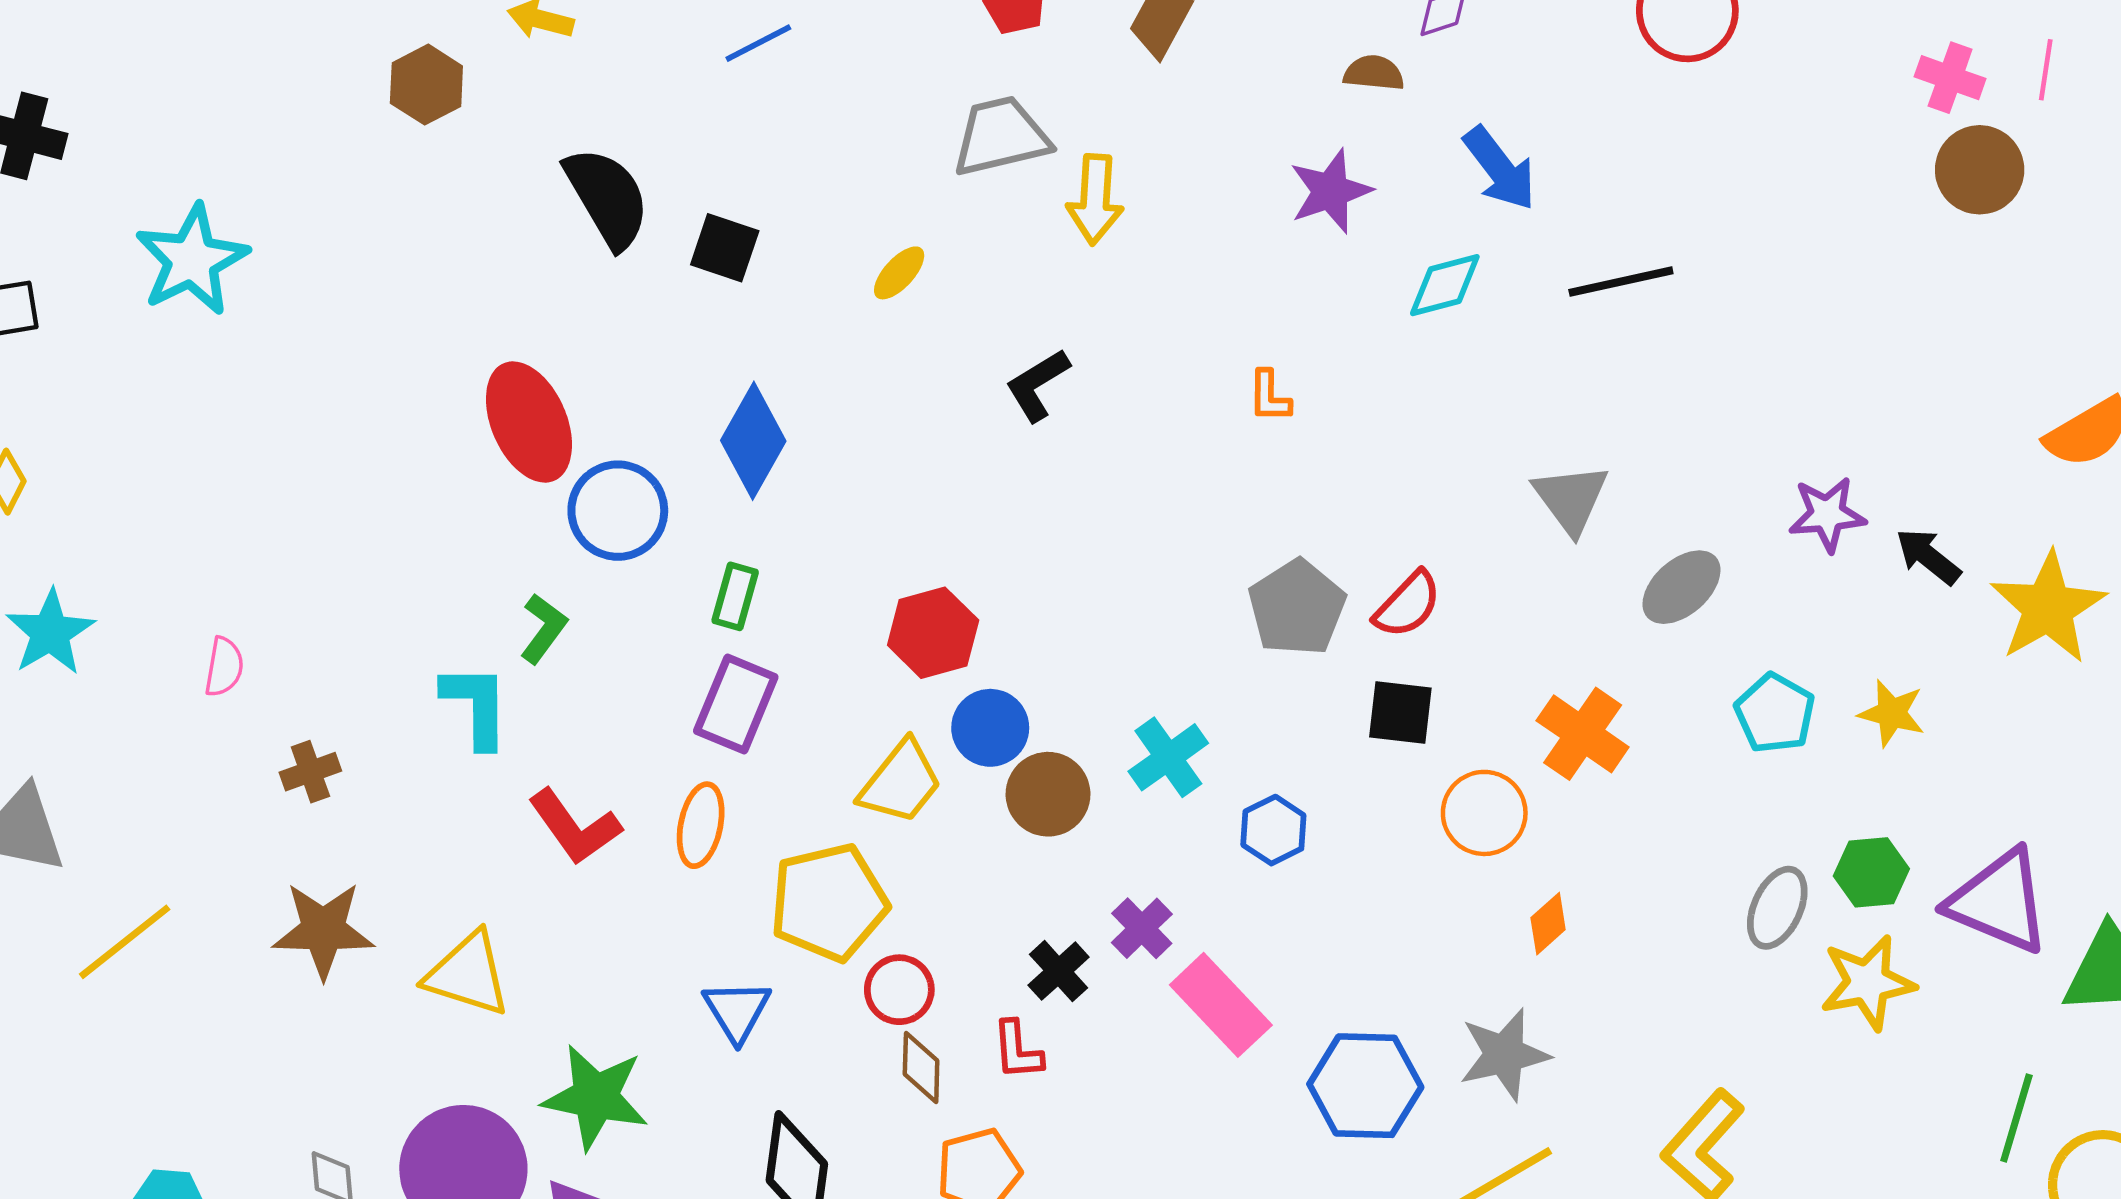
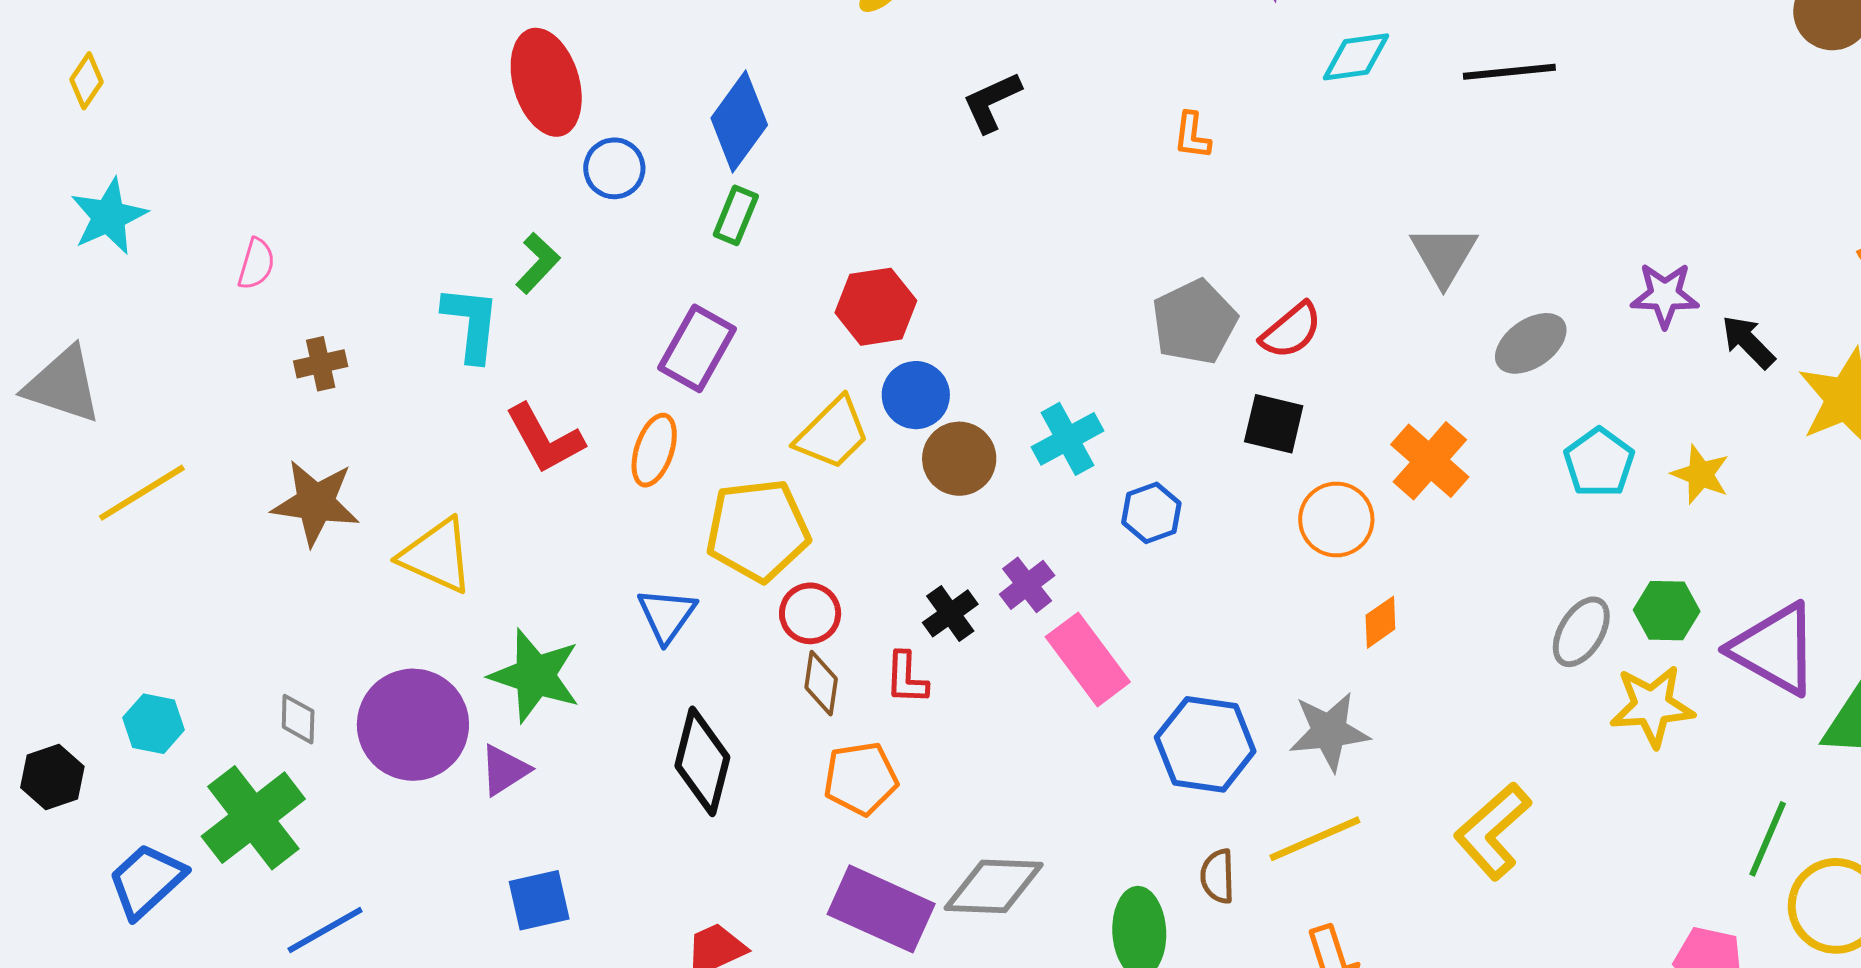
blue circle: (618, 511) -> (614, 168), size x0.7
green rectangle: (735, 596) -> (736, 215), moved

